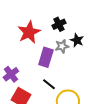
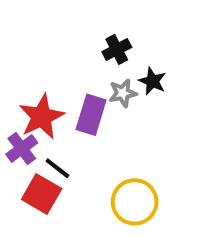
red star: (29, 32) -> (42, 117), moved
black line: (49, 84) -> (57, 168), moved

